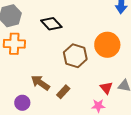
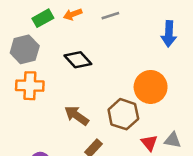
brown hexagon: (75, 56) -> (123, 114), moved
brown arrow: (40, 83) -> (77, 116), moved

